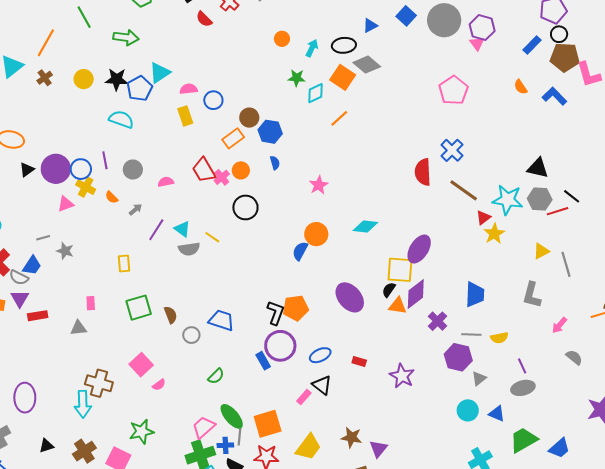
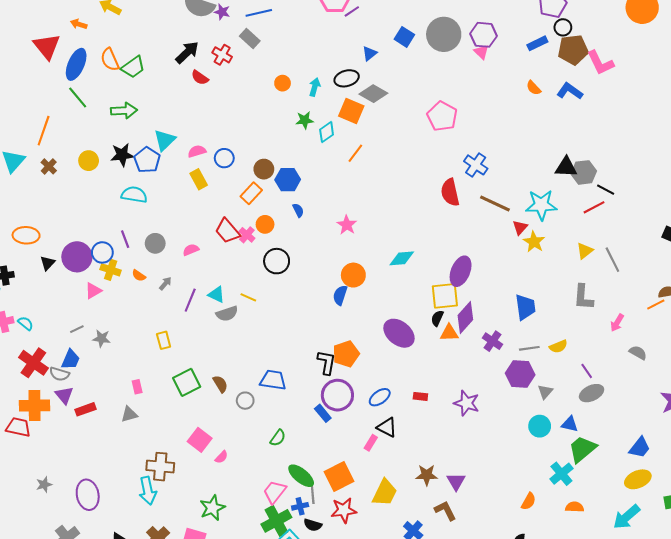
blue rectangle: (532, 45) -> (537, 43), turned 30
pink pentagon: (454, 90) -> (442, 116), moved
gray hexagon: (540, 199) -> (584, 172), moved
green trapezoid: (523, 440) -> (582, 449), moved

